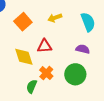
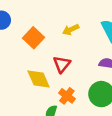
red triangle: (45, 46) -> (62, 64), turned -42

